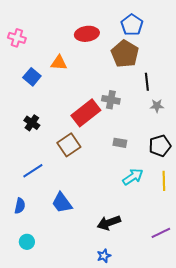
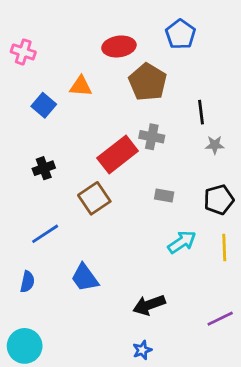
brown pentagon: (125, 54) -> (148, 82), moved
black cross: (32, 123) -> (44, 168), turned 35
cyan circle: (27, 242) -> (25, 346), moved, size x1.6

